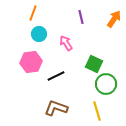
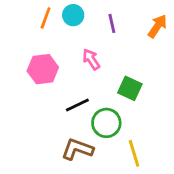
cyan circle: (39, 34) -> (73, 15), moved
pink hexagon: (31, 62) -> (43, 69), moved
green circle: (106, 84) -> (106, 123), moved

